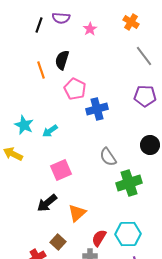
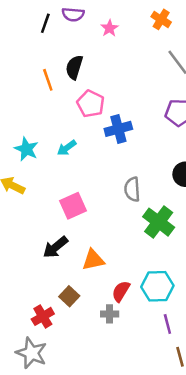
cyan arrow: (50, 131) -> (67, 148), moved
gray semicircle: (108, 157) -> (132, 189), turned 30
green cross: (129, 183) -> (159, 222), turned -35
orange triangle: (77, 213) -> (93, 260), turned 30

